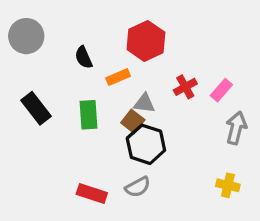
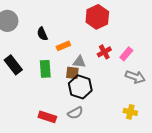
red hexagon: (146, 41) -> (97, 17), moved
brown square: (133, 121) -> (72, 73), turned -32
gray arrow: (236, 128) -> (135, 77), turned 96

